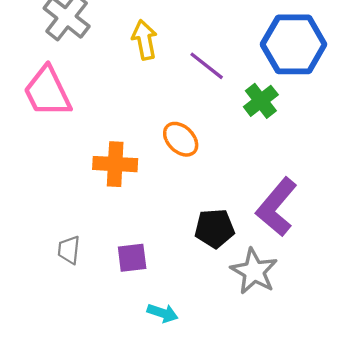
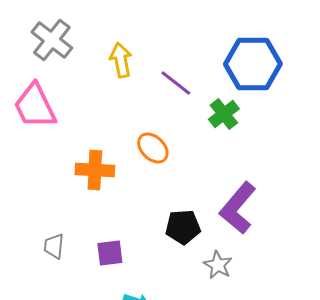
gray star: (254, 271) -> (218, 265), size x0.7

